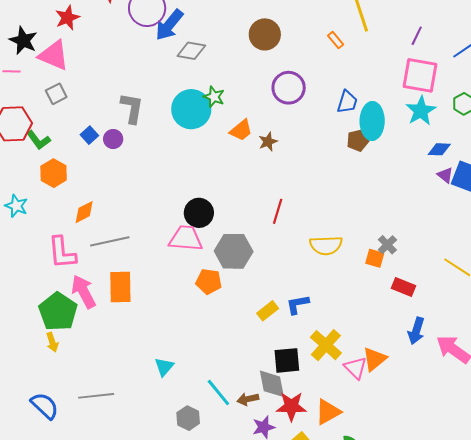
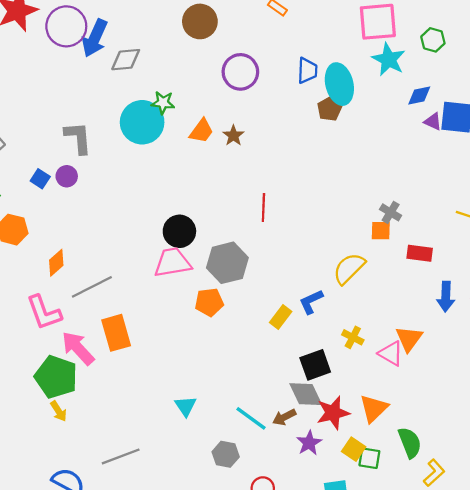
yellow semicircle: (326, 245) -> (349, 268), moved, turned 152
yellow cross: (326, 345) -> (353, 337), size x0.6

